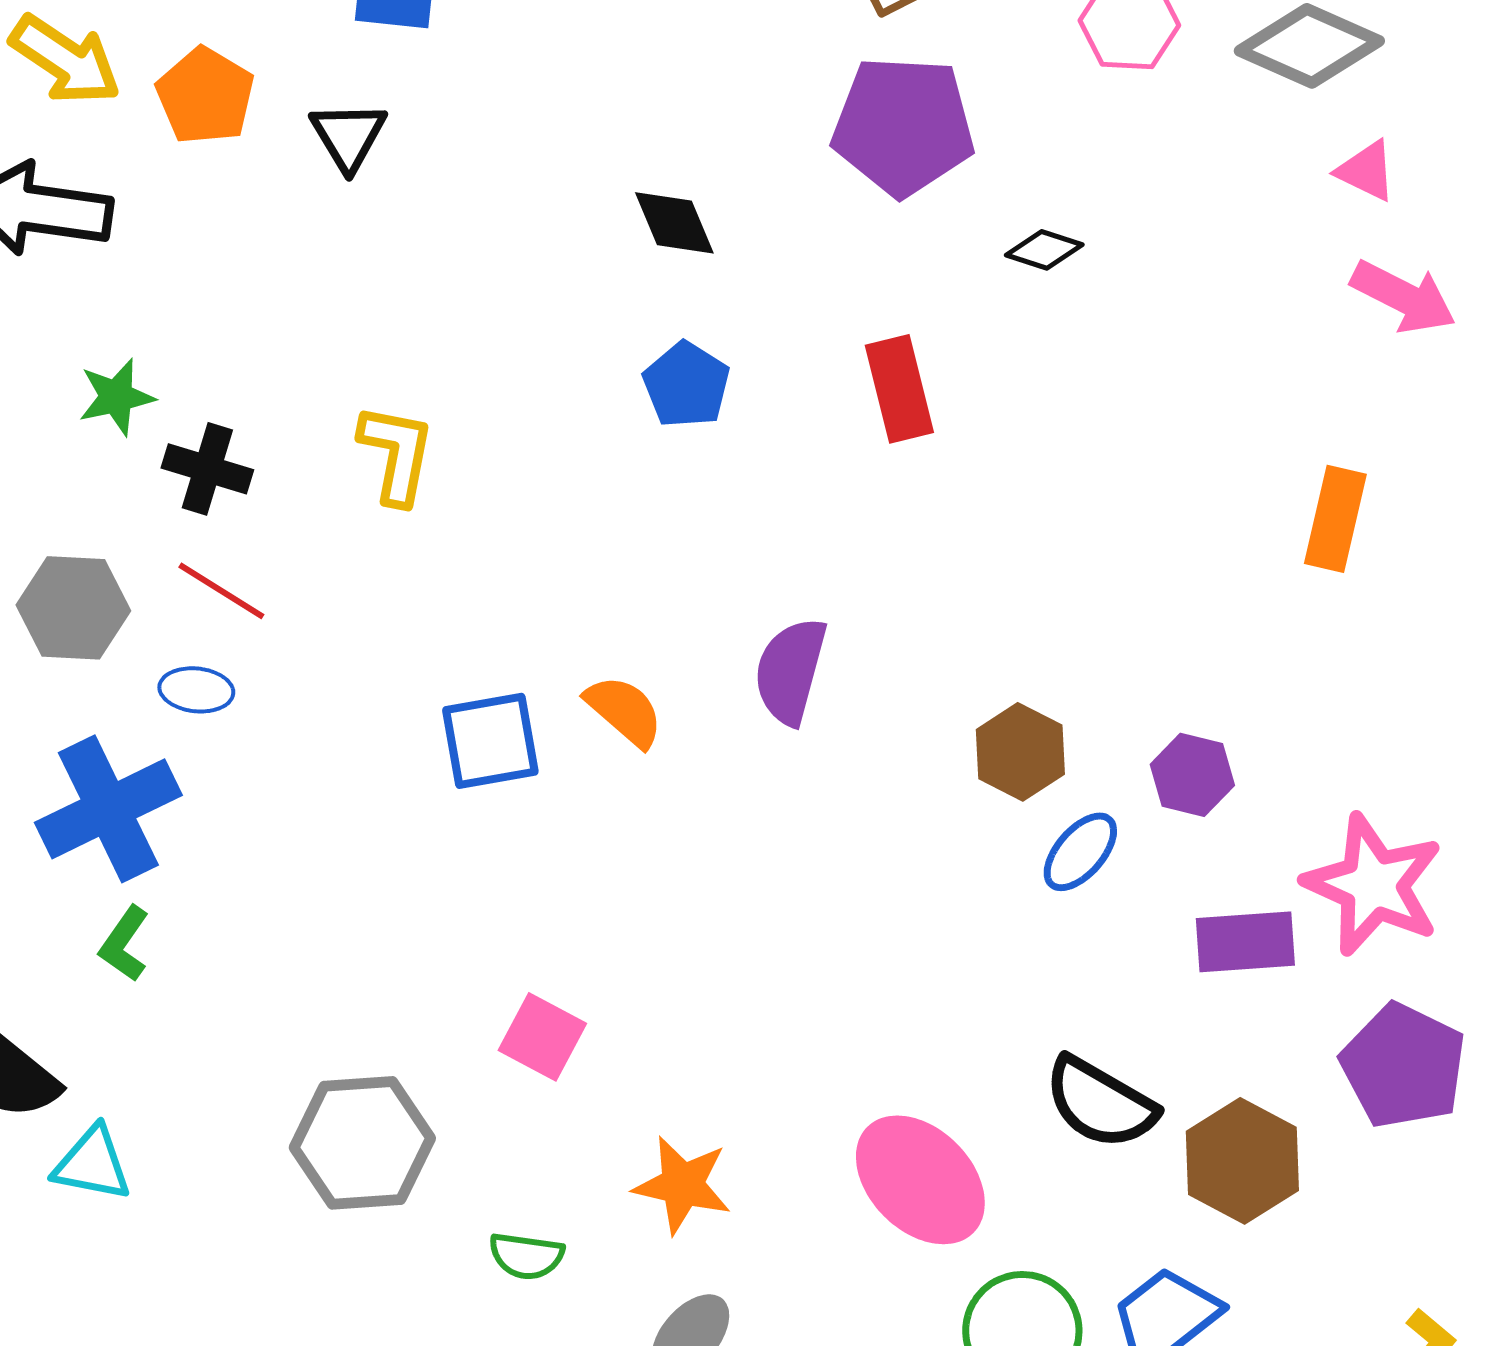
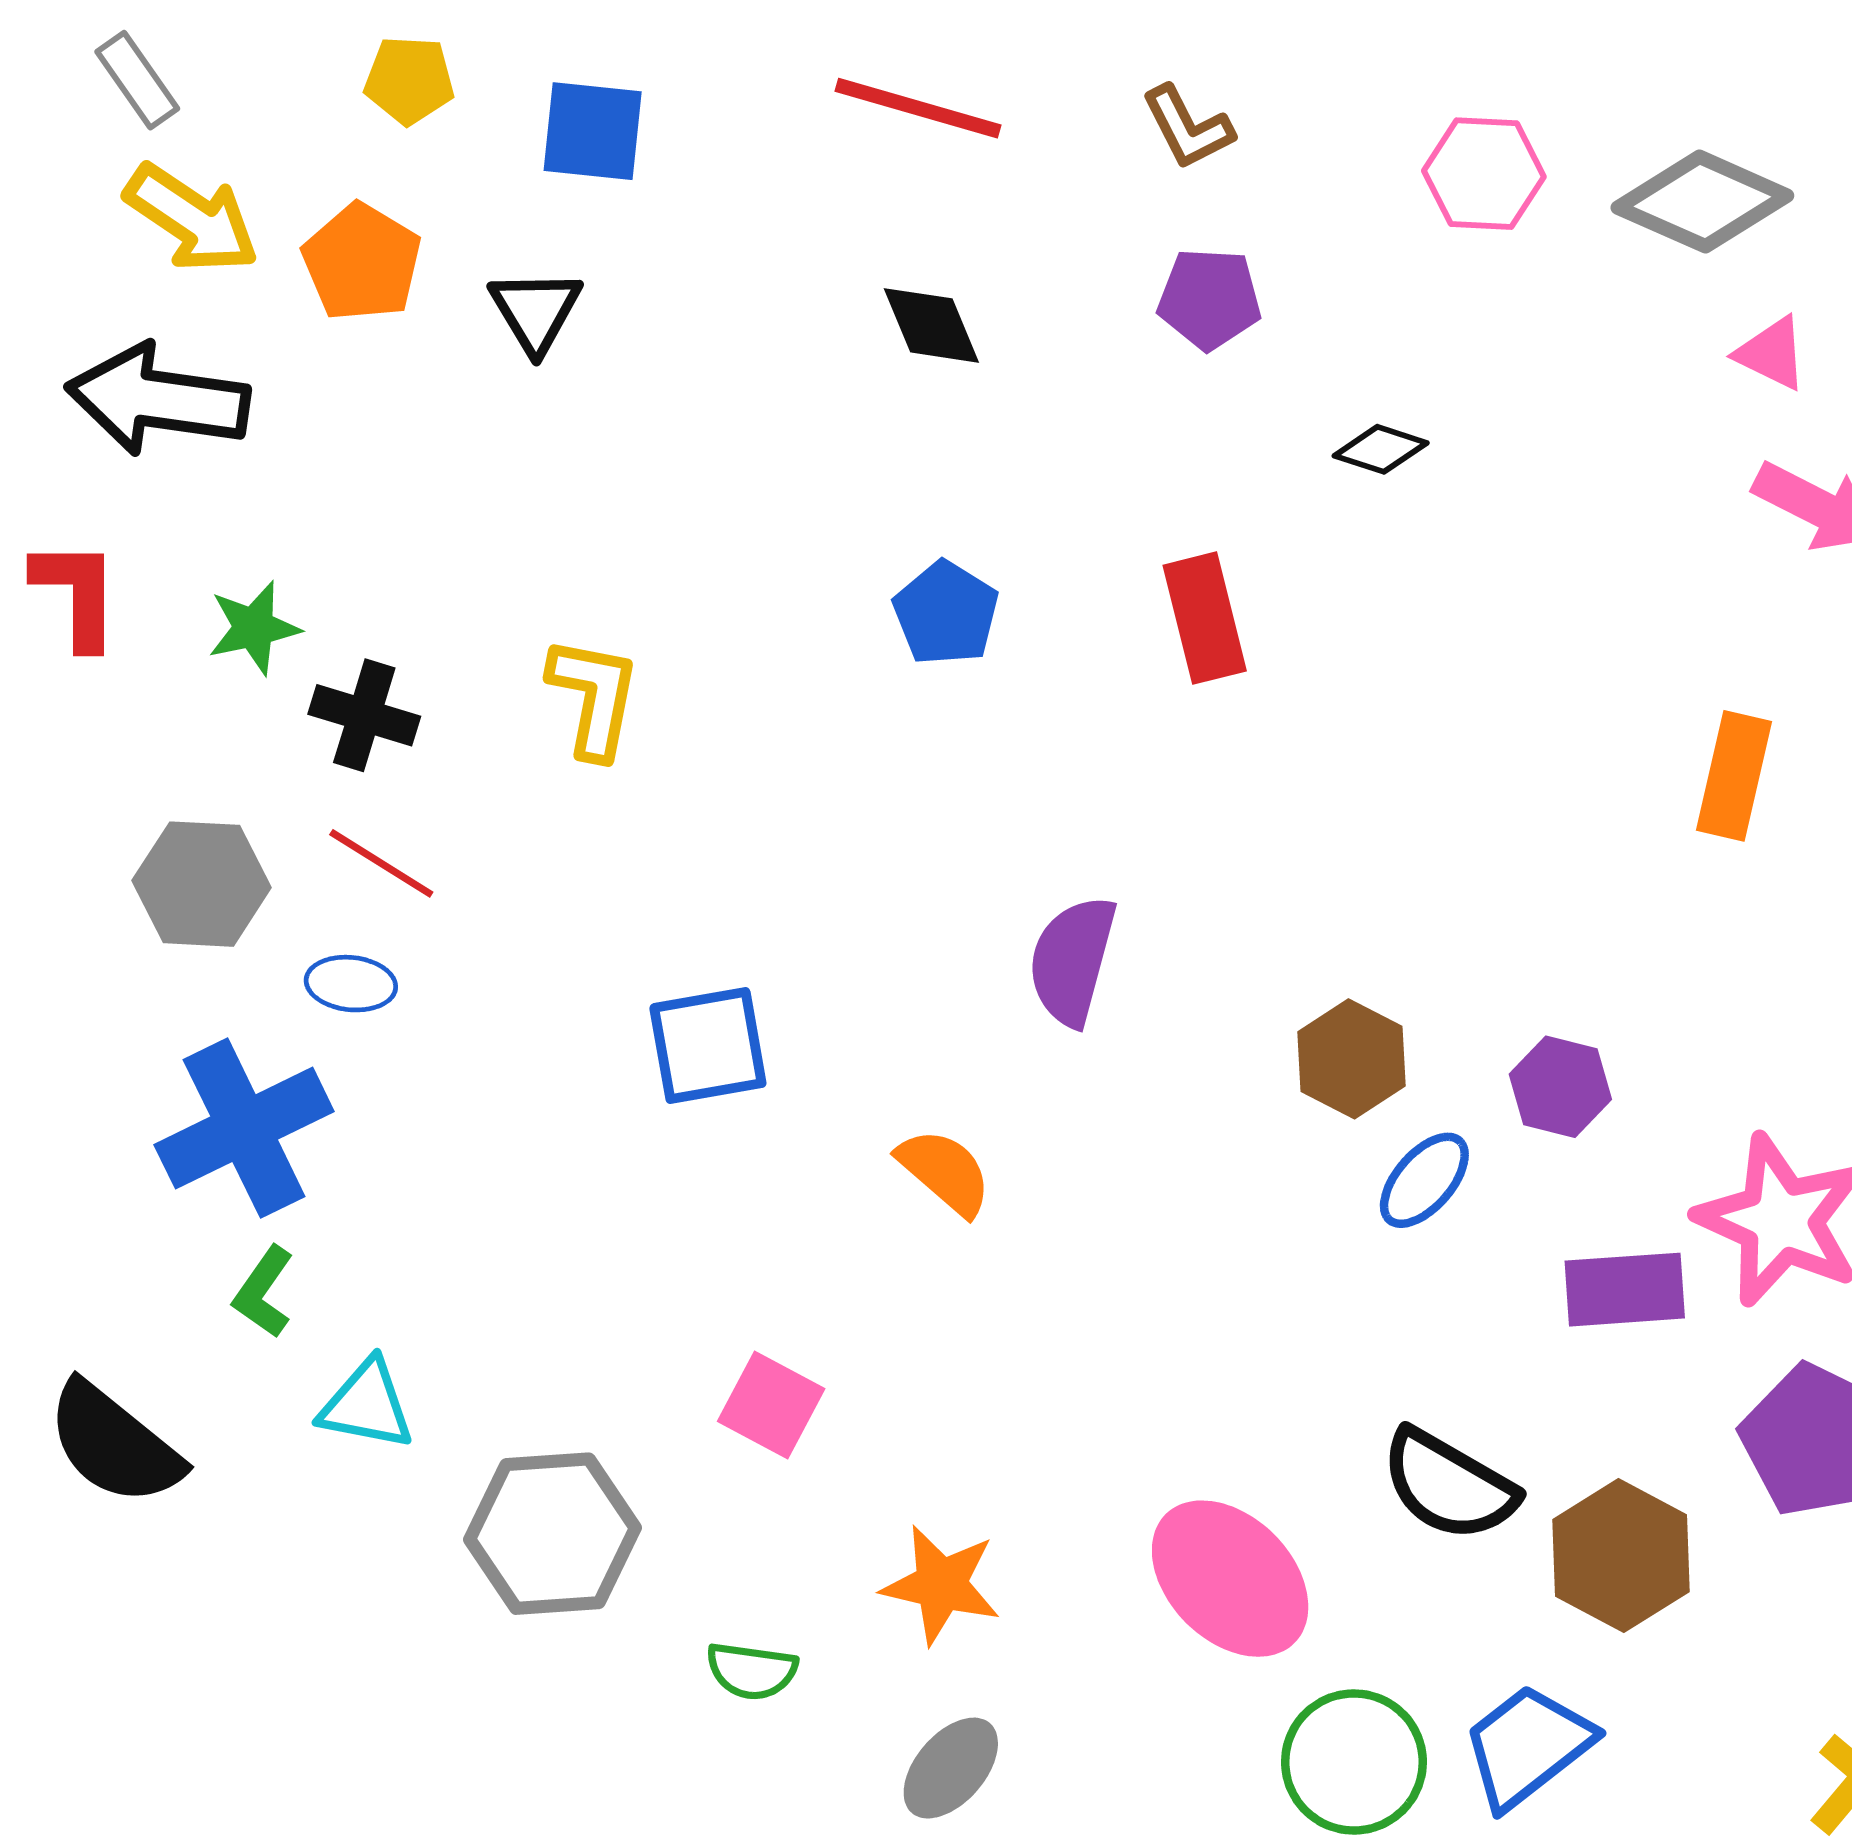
purple pentagon: (903, 126) -> (1209, 299), size x0.6
black diamond: (674, 223) -> (931, 325), moved
orange semicircle: (624, 711) -> (945, 1172), moved
cyan triangle: (92, 1164) -> (367, 1405), moved

